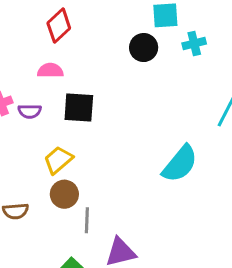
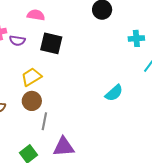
cyan cross: (194, 44) -> (136, 38), moved
cyan semicircle: (180, 164) -> (114, 93), size x0.7

